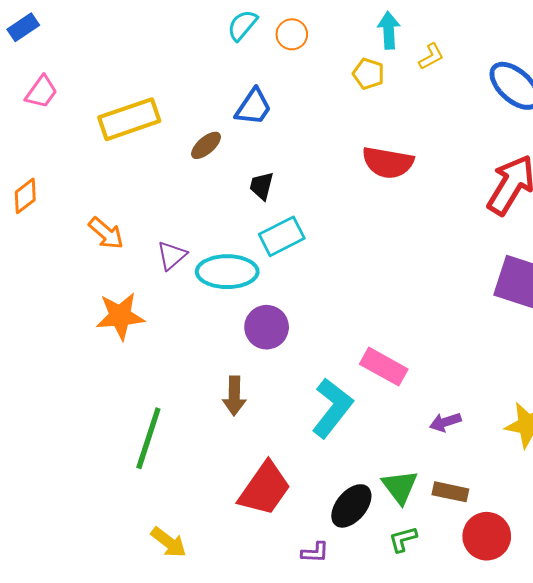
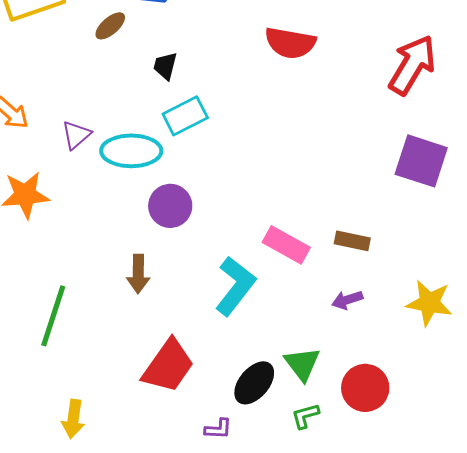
brown rectangle: (450, 492) -> (352, 241), moved
red circle: (487, 536) -> (365, 388), moved
yellow arrow: (169, 542) -> (73, 419), turned 60

